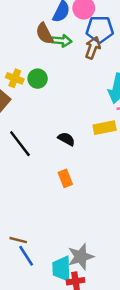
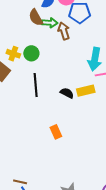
brown arrow: (93, 48) -> (64, 31), moved, turned -36
black semicircle: (66, 139) -> (67, 93), moved
black line: (20, 144) -> (36, 85), moved, turned 35

